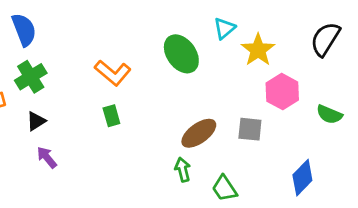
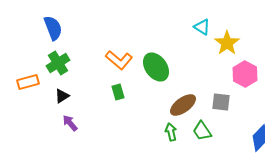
cyan triangle: (224, 28) -> (202, 27), turned -48
green ellipse: (181, 54) -> (156, 67), moved
green trapezoid: (224, 188) -> (202, 131), moved

